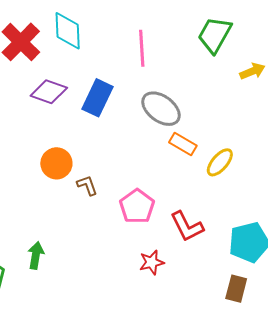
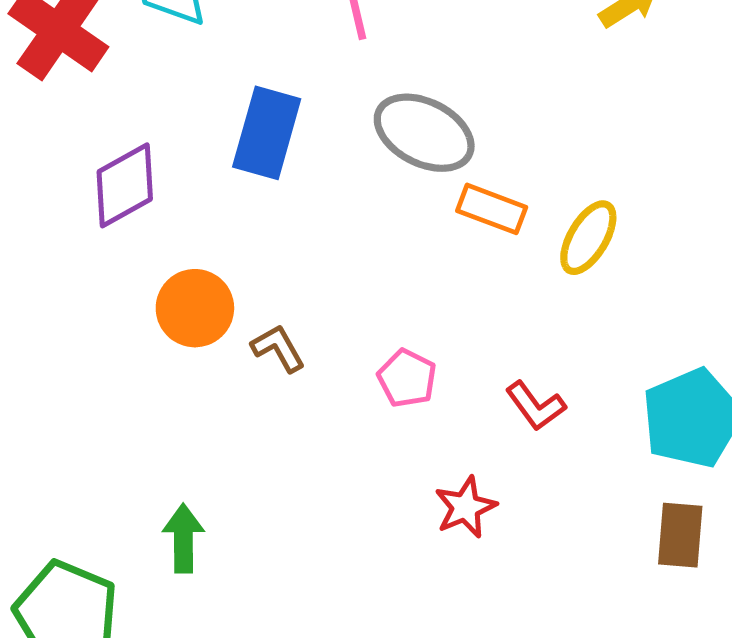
purple diamond: (49, 92) -> (125, 185), moved, turned -39
pink pentagon: (137, 206) -> (407, 378), size x0.7
red L-shape: (187, 226) -> (536, 406), size x0.7

